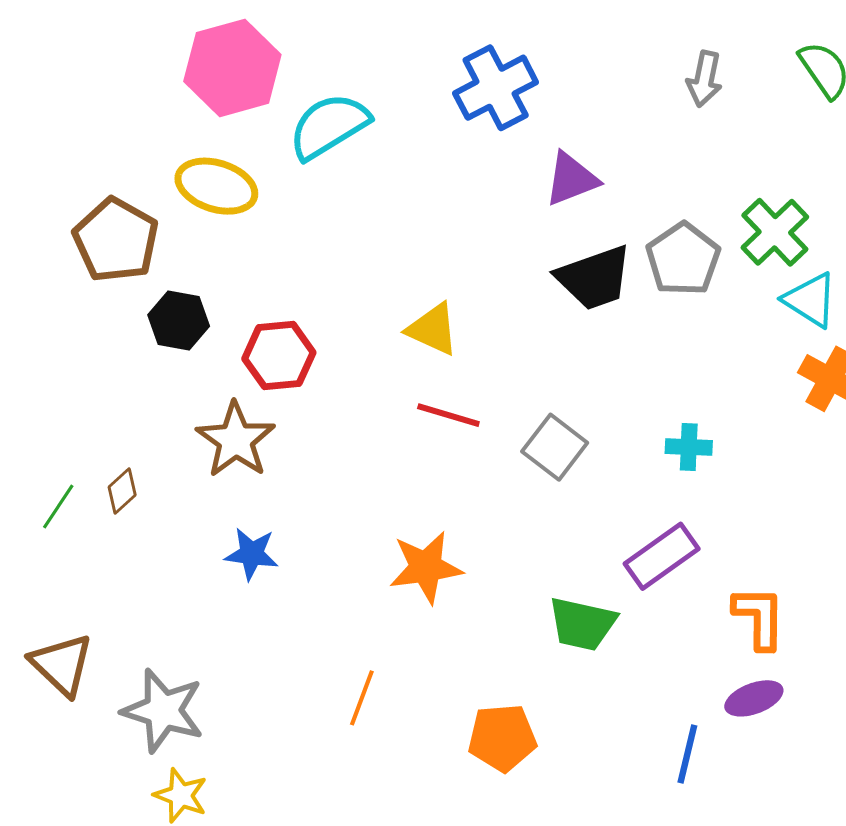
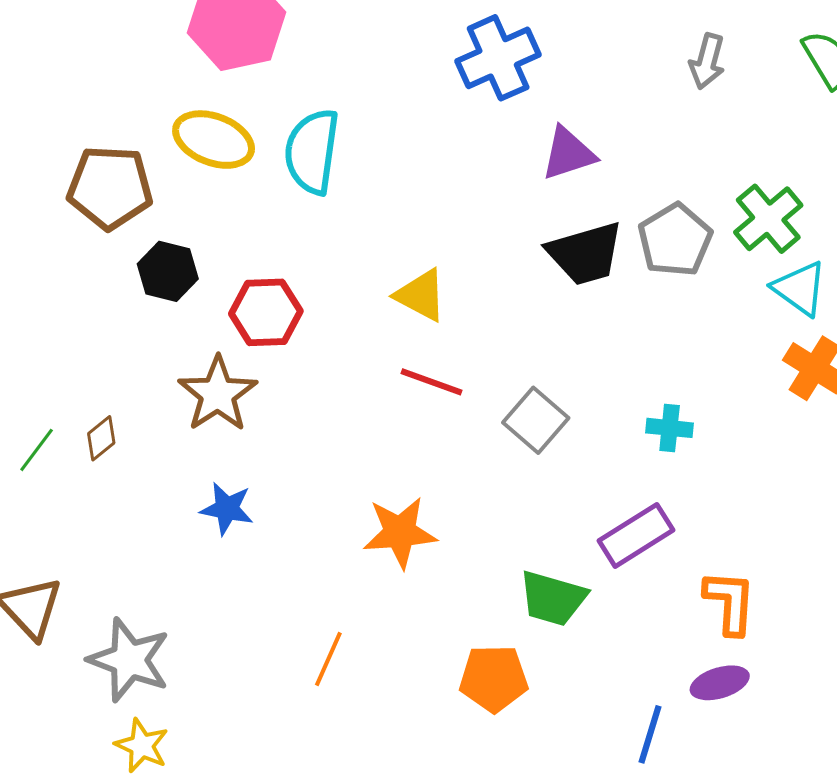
cyan semicircle: (329, 126) -> (312, 152), moved, turned -54
brown pentagon: (116, 240) -> (110, 187), turned -30
orange pentagon: (502, 738) -> (494, 678), moved

